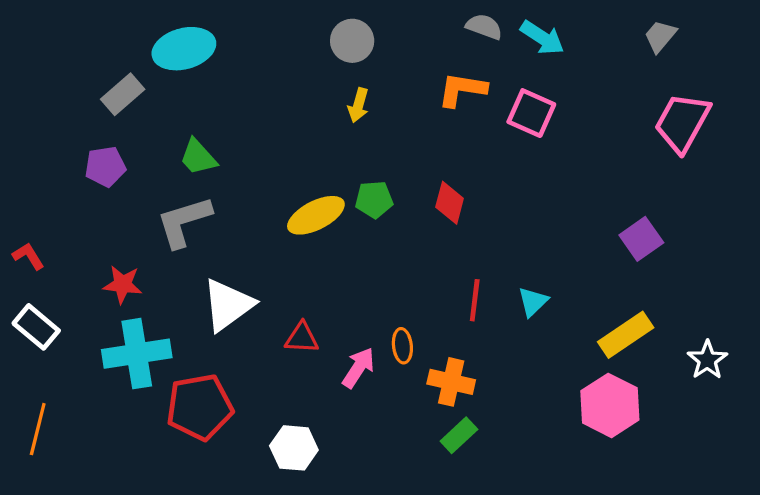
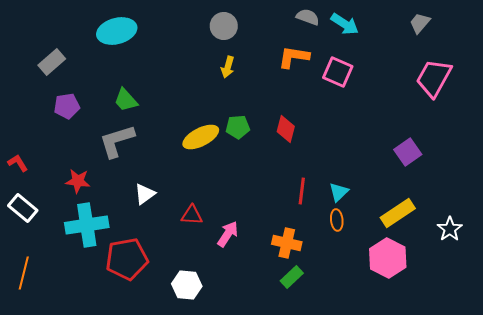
gray rectangle: (123, 94) -> (52, 62), moved
white triangle: (228, 305) -> (145, 194), size x0.6
orange ellipse: (402, 346) -> (337, 220), moved

